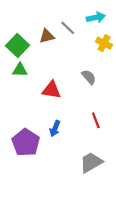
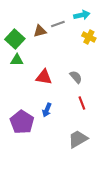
gray line: (68, 28) -> (58, 24), turned -64
gray semicircle: (89, 77) -> (76, 77), moved

